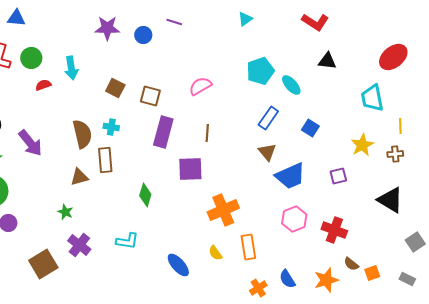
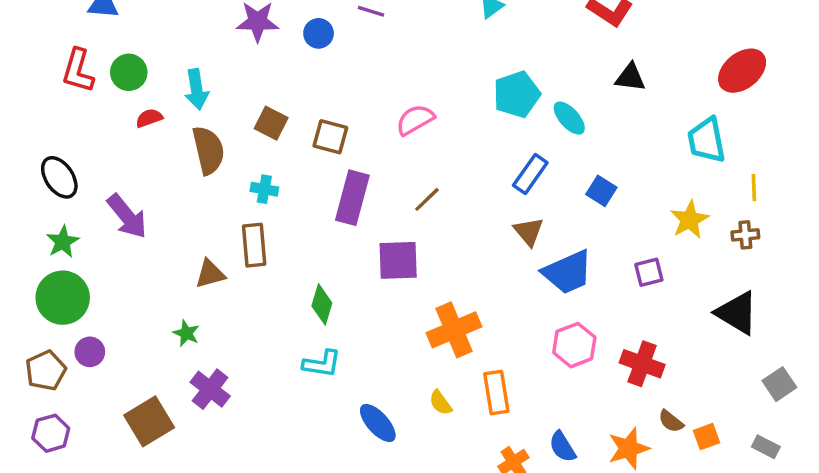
brown line: (207, 133) -> (427, 199), turned 42
brown semicircle: (82, 134) -> (208, 150), moved
cyan L-shape: (127, 241) -> (322, 364), moved

